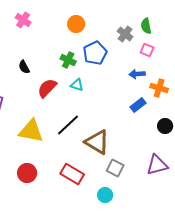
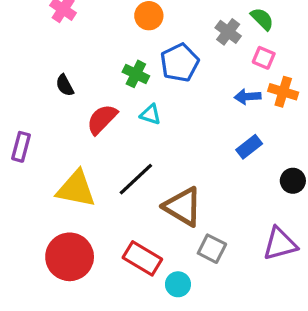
green semicircle: (146, 26) -> (262, 19), turned 147
orange cross: (159, 88) -> (283, 92), moved
red circle: (27, 173) -> (70, 257), size x1.5
cyan circle: (105, 195) -> (178, 284), moved

